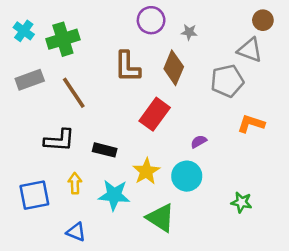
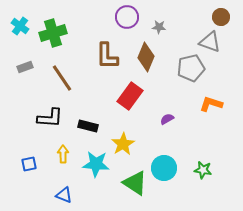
gray rectangle: (30, 80) -> (25, 67), size x0.7
cyan circle: (187, 176) -> (164, 168), moved
blue square: (34, 195) -> (29, 164), size x0.6

